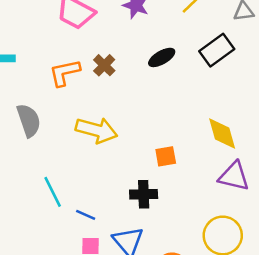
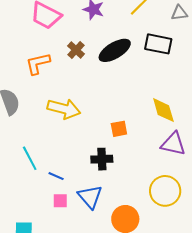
black rectangle: (217, 50) -> (158, 44), turned 48
black ellipse: (162, 57) -> (115, 50), size x1.5
brown cross: (104, 65) -> (76, 50), moved

